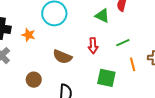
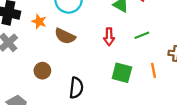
brown semicircle: (62, 57) -> (65, 36), moved
orange line: (133, 64) -> (154, 70), moved

